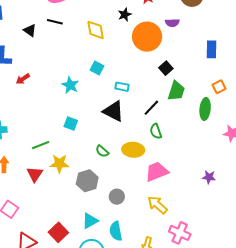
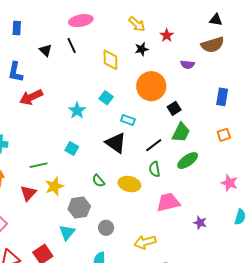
black line: (55, 22) -> (72, 45), turned 42
orange circle: (147, 37) -> (151, 86), moved
red arrow: (23, 79) -> (31, 97), size x1.6
green ellipse: (205, 109) -> (188, 161), moved, turned 40
yellow star: (59, 164) -> (54, 186), turned -30
pink trapezoid: (157, 172) -> (168, 202), moved
yellow arrow: (157, 205) -> (145, 242), turned -65
cyan triangle: (90, 221) -> (67, 232), moved, turned -30

